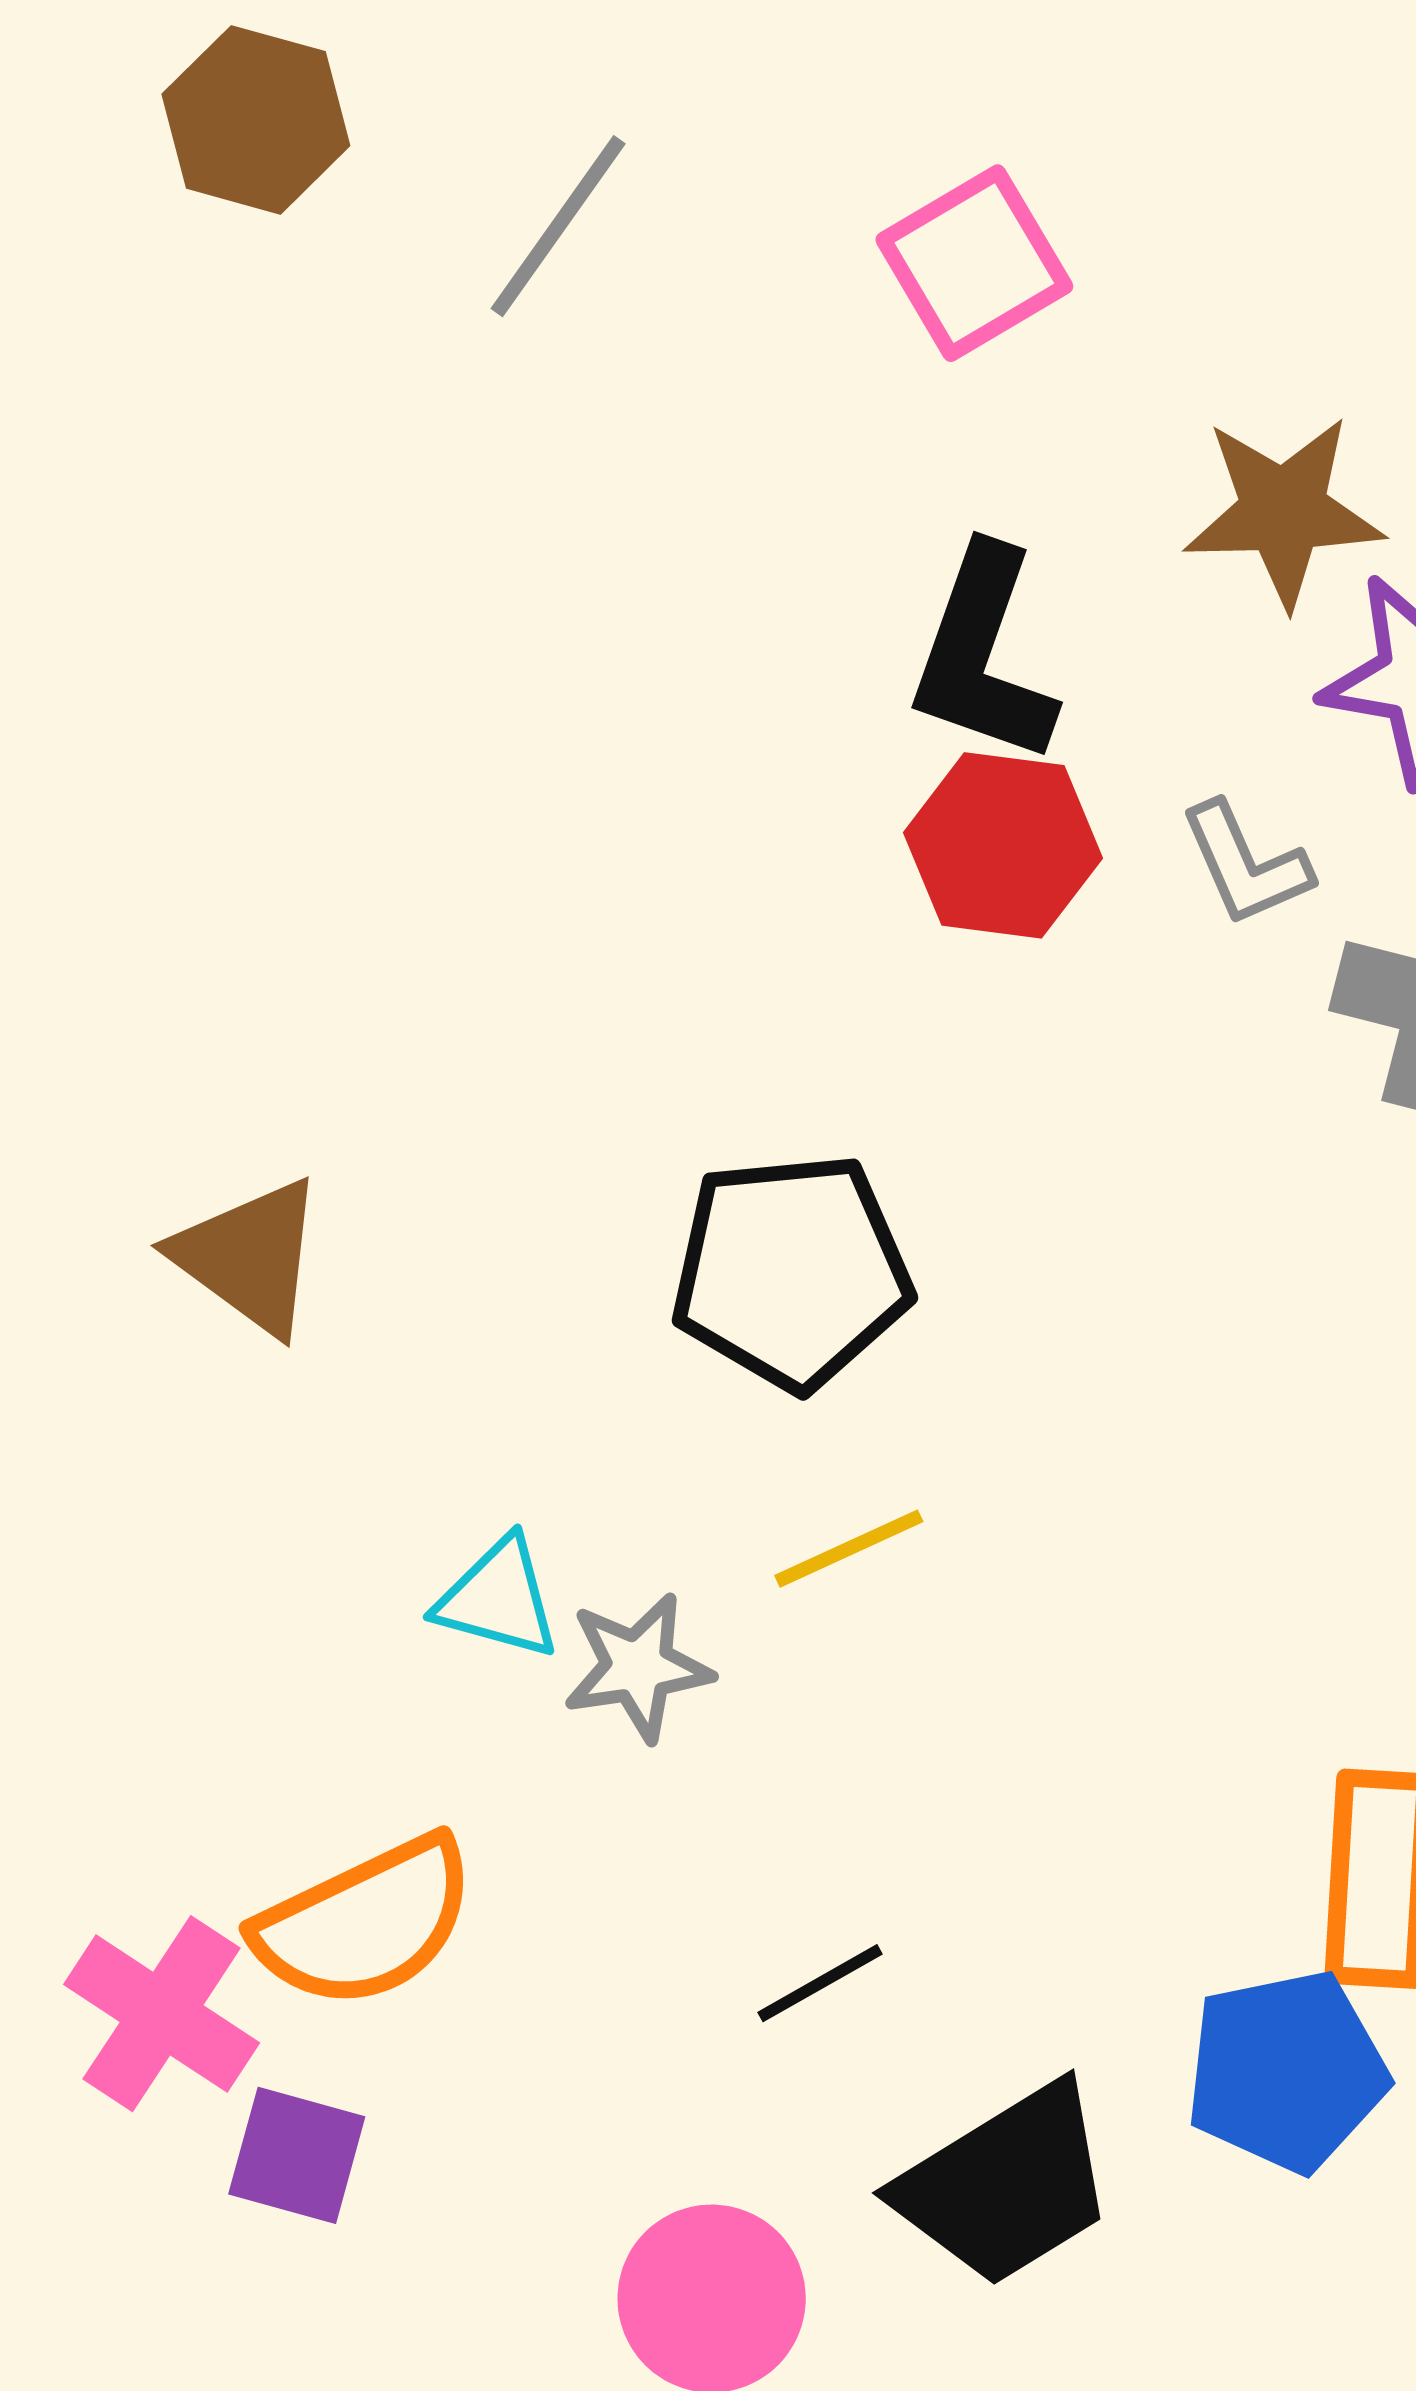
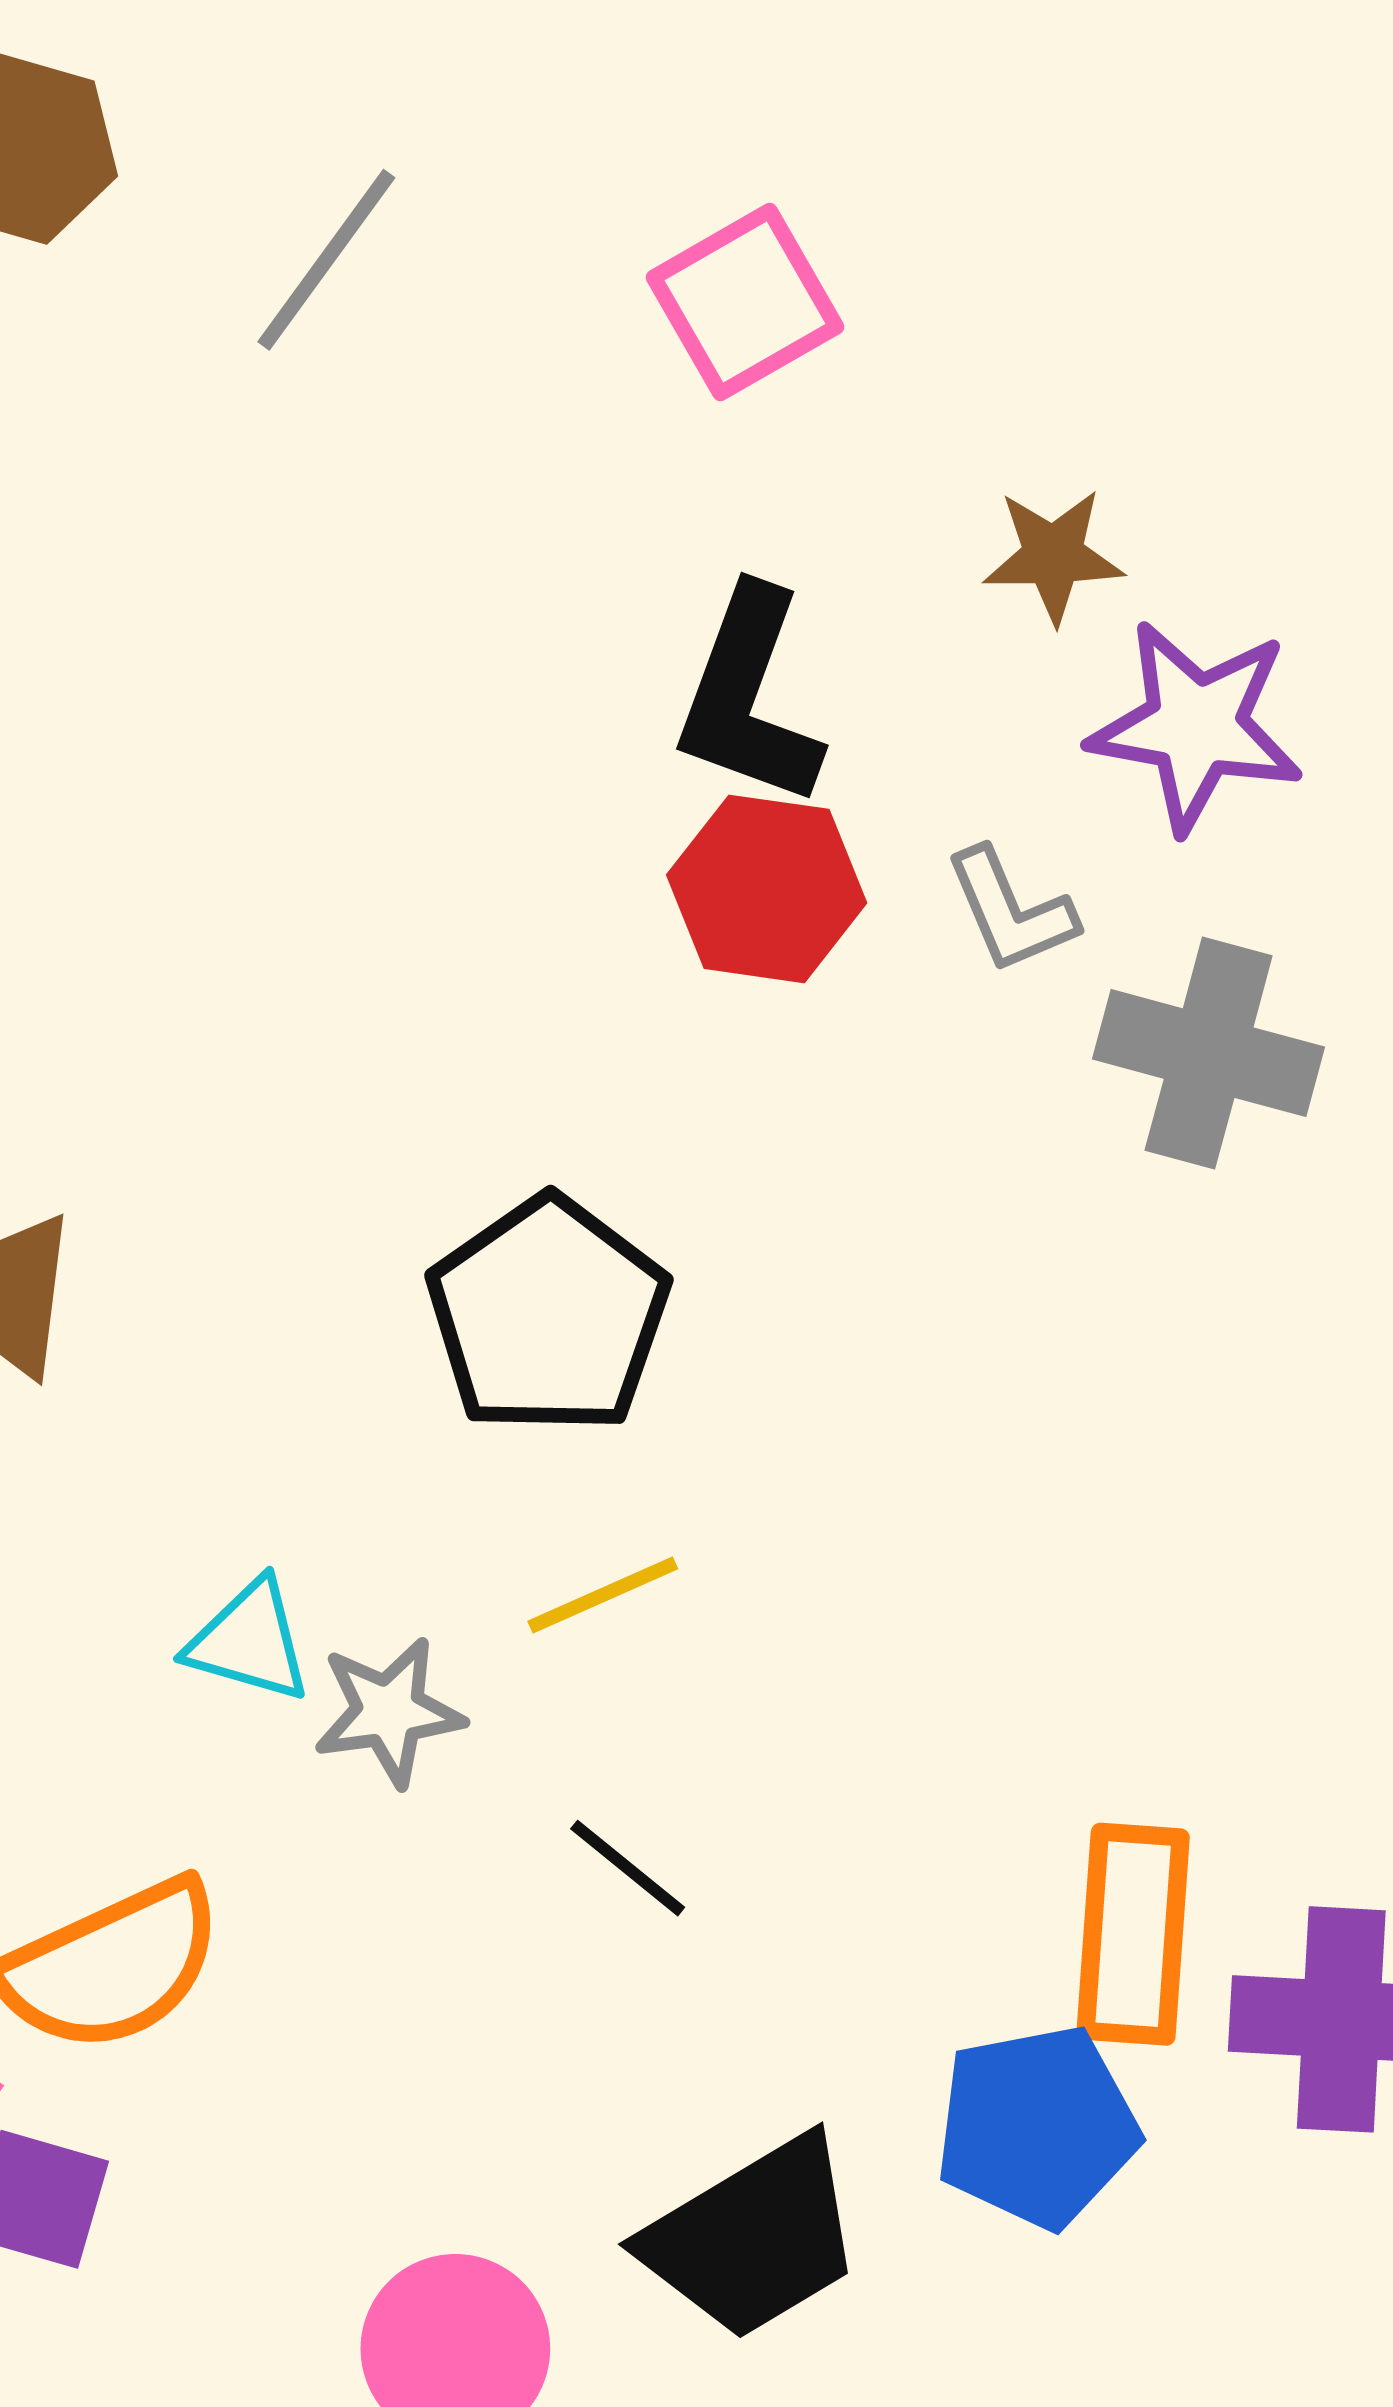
brown star: (1283, 511) -> (1053, 556), size x0.7
black pentagon: (791, 1272) -> (548, 1315), turned -30
black line: (820, 1983) -> (628, 1868), moved, turned 68

